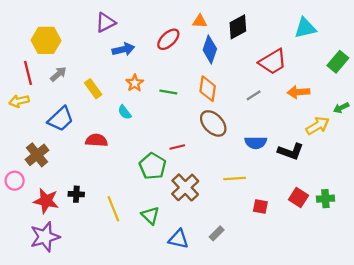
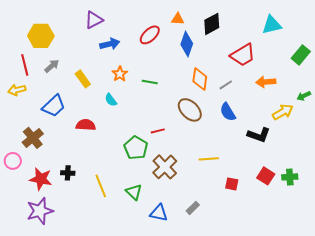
orange diamond: (208, 89) -> (200, 79), moved
blue semicircle: (256, 143) -> (228, 112), moved, turned 60

